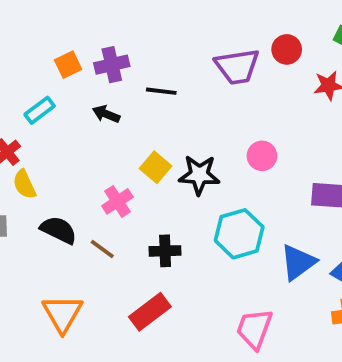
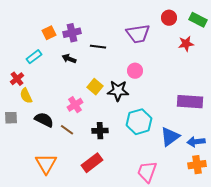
red circle: (287, 49) -> (169, 18), moved
pink circle: (262, 156) -> (135, 71), moved

